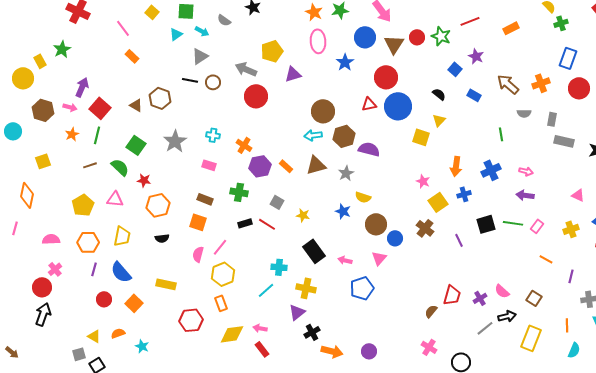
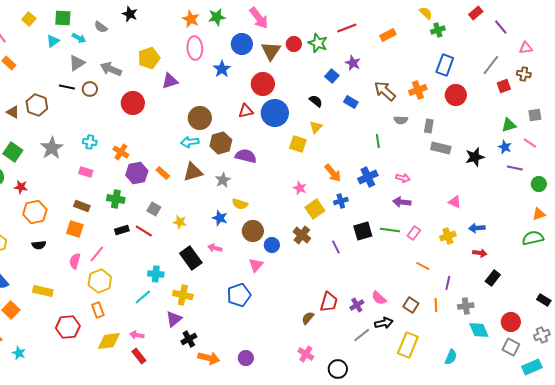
gray arrow: (246, 69) -> (111, 69), moved
orange arrow: (456, 166) -> (333, 173), turned -48
pink arrow: (345, 260) -> (215, 248), moved
orange line: (567, 325) -> (436, 305), moved

